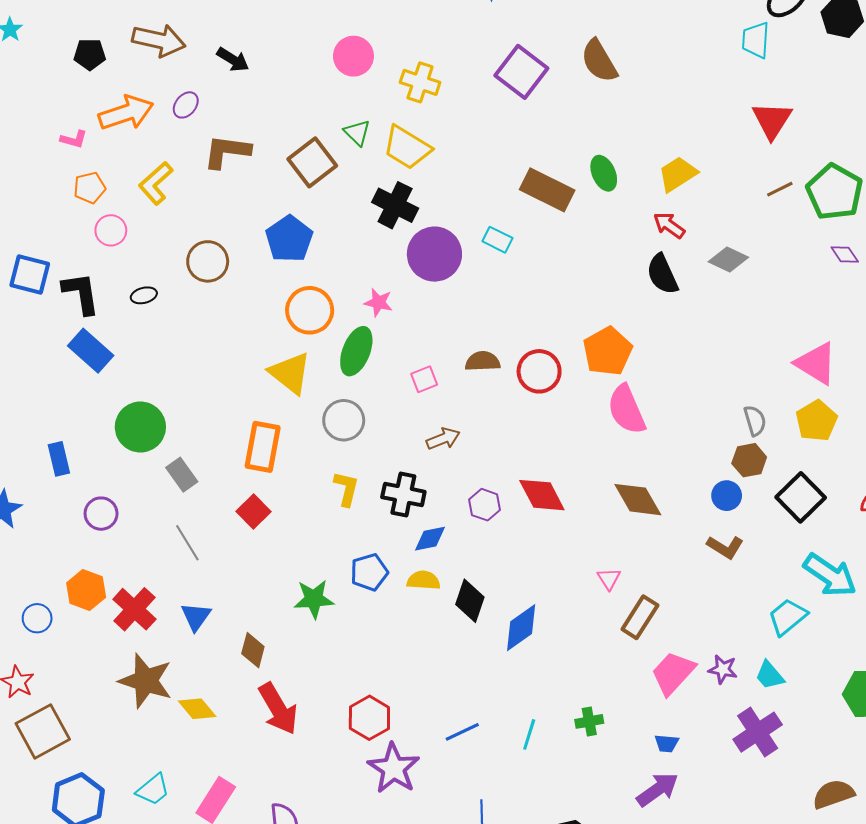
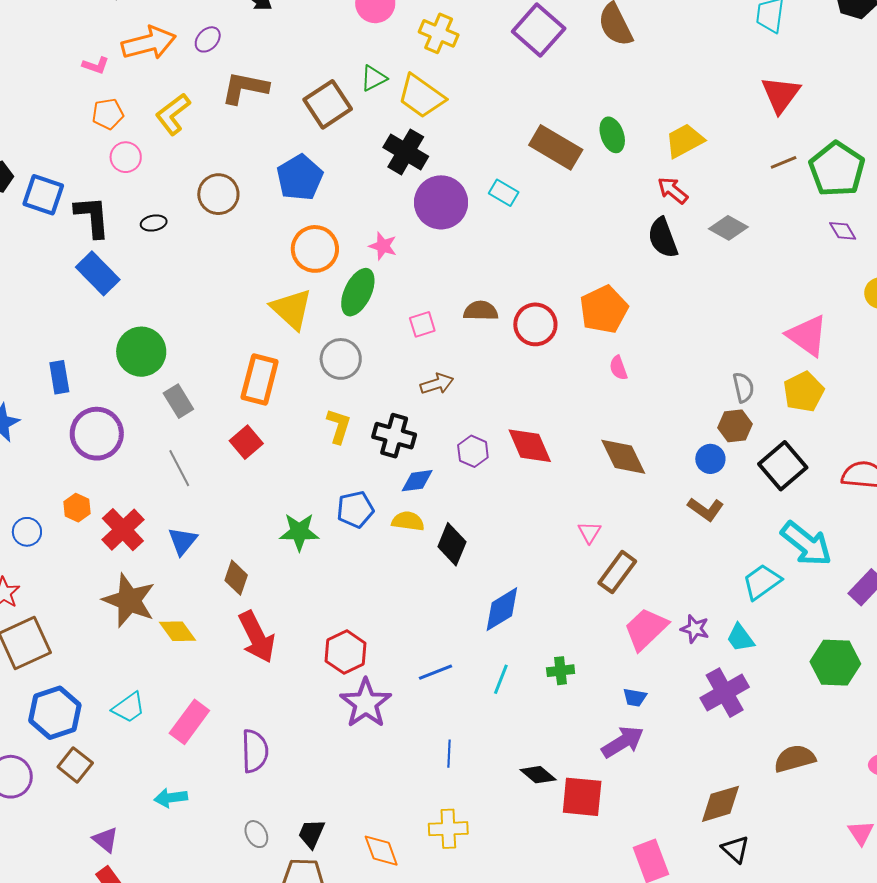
green triangle: (357, 133) -> (374, 78), turned 44
pink semicircle: (627, 410) -> (618, 368), size x0.5
purple circle: (101, 514) -> (97, 434), size x1.6
orange hexagon: (86, 590) -> (77, 508), size x0.7
blue diamond: (521, 628) -> (502, 609), moved

